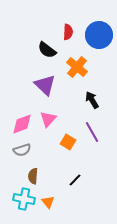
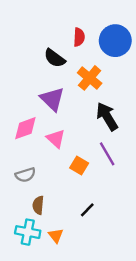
black arrow: (92, 100) -> (107, 116), size x1.4
pink triangle: (48, 119) -> (56, 139), turned -30
pink diamond: (22, 124) -> (25, 128), moved

